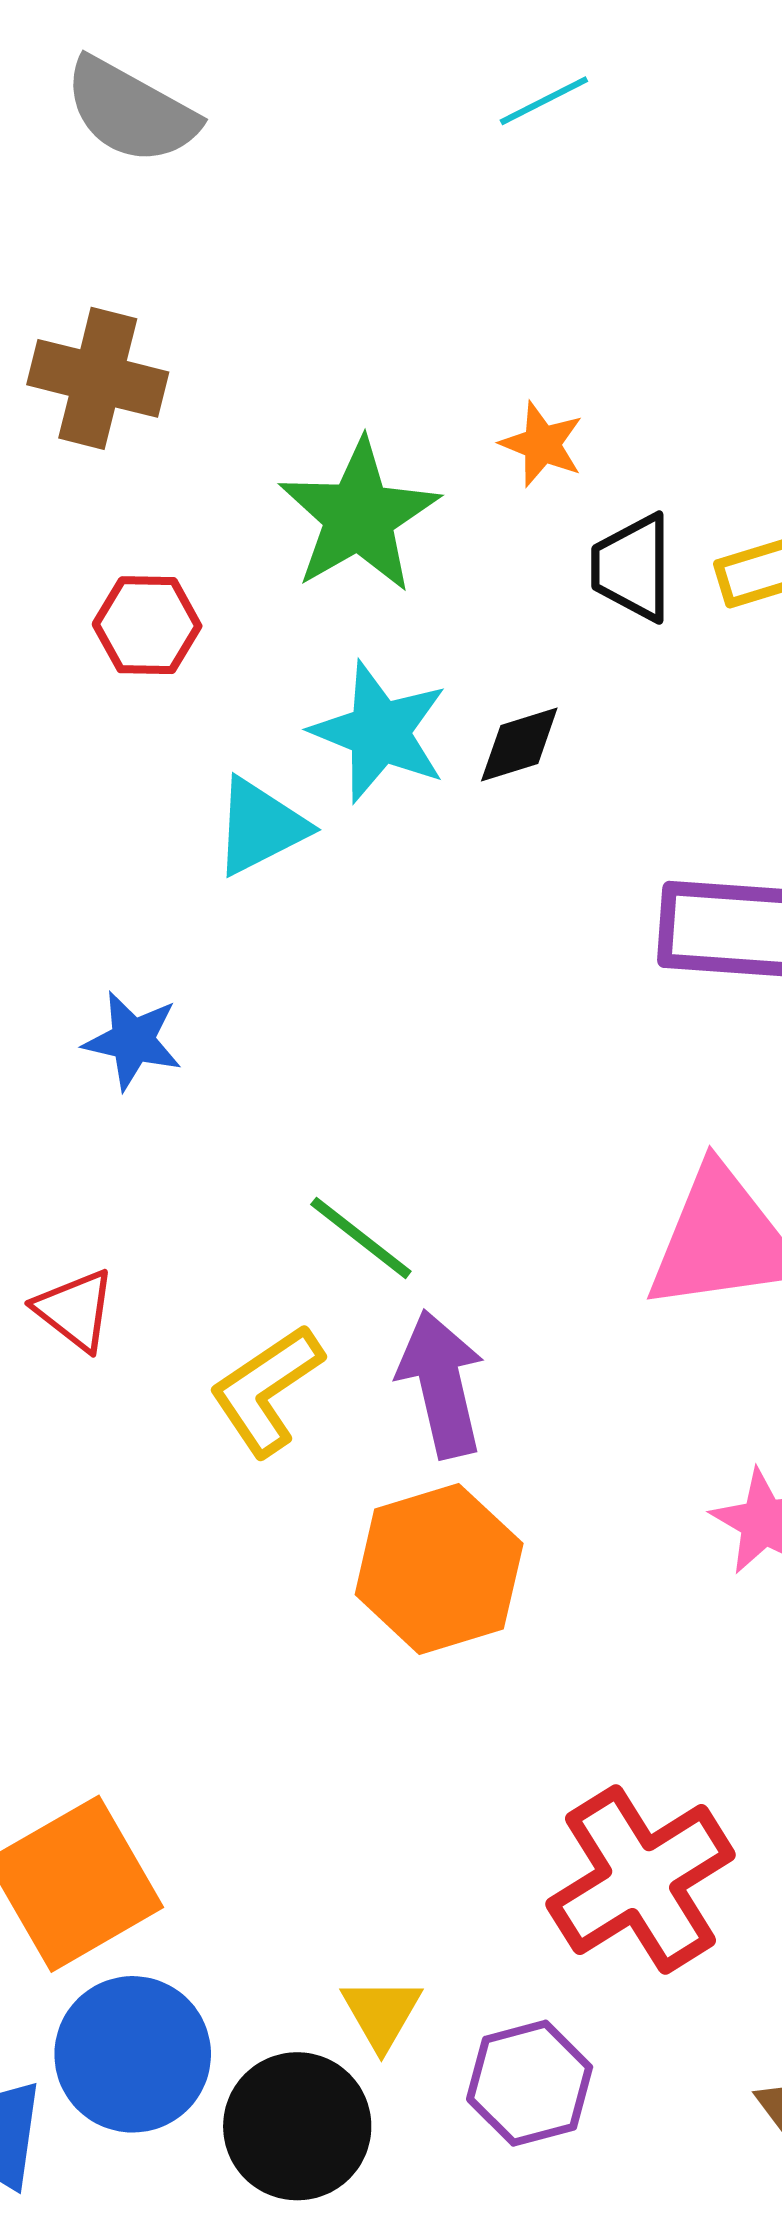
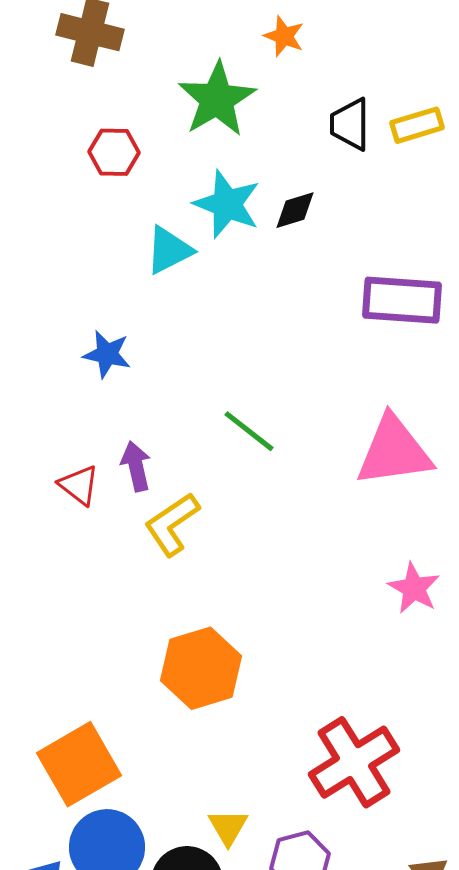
orange star: (542, 444) -> (284, 36), moved
green line: (361, 1238) -> (249, 431), moved
purple arrow: (441, 1384) -> (136, 466), moved, size x0.7
orange hexagon: (439, 1569) -> (201, 668), moved

